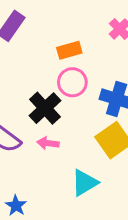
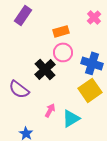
pink arrow: (48, 143) -> (50, 110), moved, turned 112

